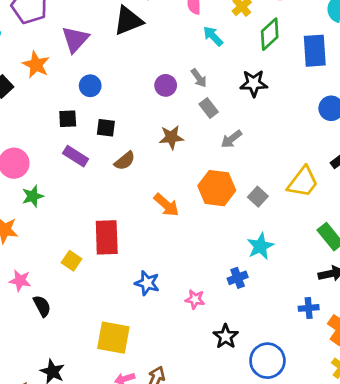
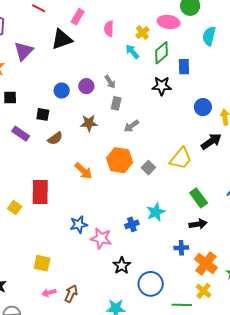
cyan arrow: (213, 36) -> (132, 52), moved
blue rectangle: (315, 51) -> (184, 67), moved, size x0.7
black star: (254, 83) -> (162, 86), moved
blue circle: (90, 86) -> (62, 91), moved
gray rectangle: (209, 108) -> (116, 103), turned 48
black square: (68, 119) -> (10, 97), moved
cyan star: (260, 246) -> (156, 212), moved
blue star: (147, 283) -> (79, 225), moved, turned -30
pink star: (195, 299) -> (101, 238), size x1.5
yellow square: (113, 338) -> (42, 263), size x0.7

